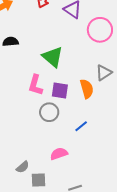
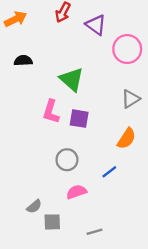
orange semicircle: (87, 89) -> (126, 139), moved, turned 48
gray circle: (49, 112) -> (67, 160), moved
blue line: (81, 126) -> (109, 172), moved

